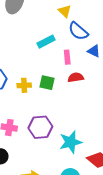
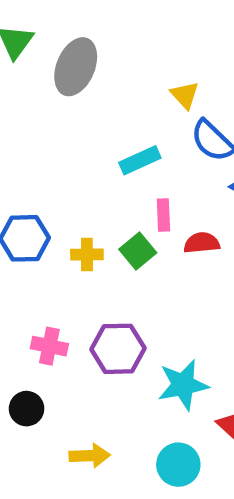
pink rectangle: (67, 57) -> (163, 215), moved
green square: (47, 83) -> (138, 251), turned 35

